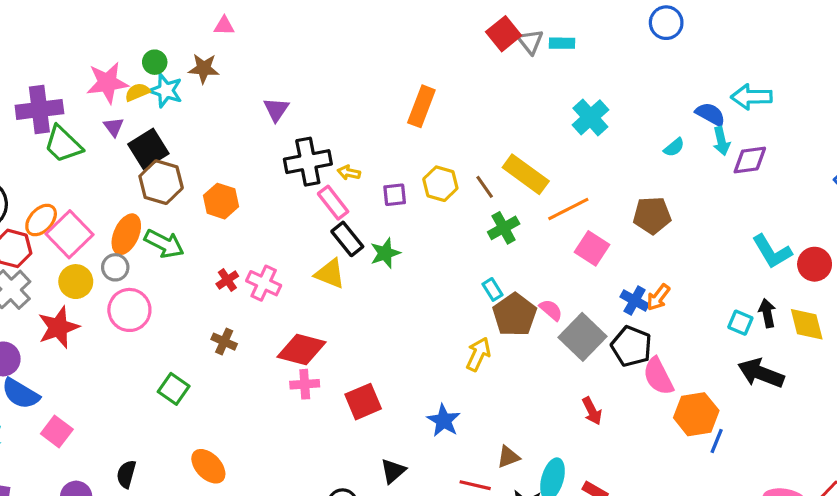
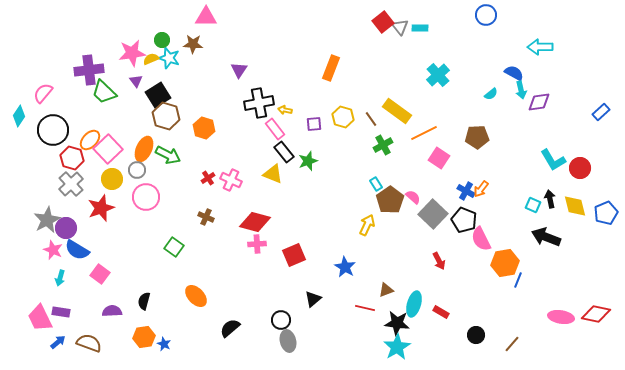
pink triangle: (224, 26) -> (206, 17), size x1.6
cyan arrow: (751, 97) -> (540, 47), moved

